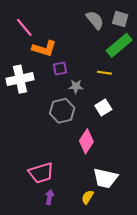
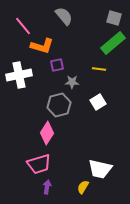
gray semicircle: (95, 20) -> (64, 16), moved
pink diamond: (86, 141) -> (47, 133), moved

